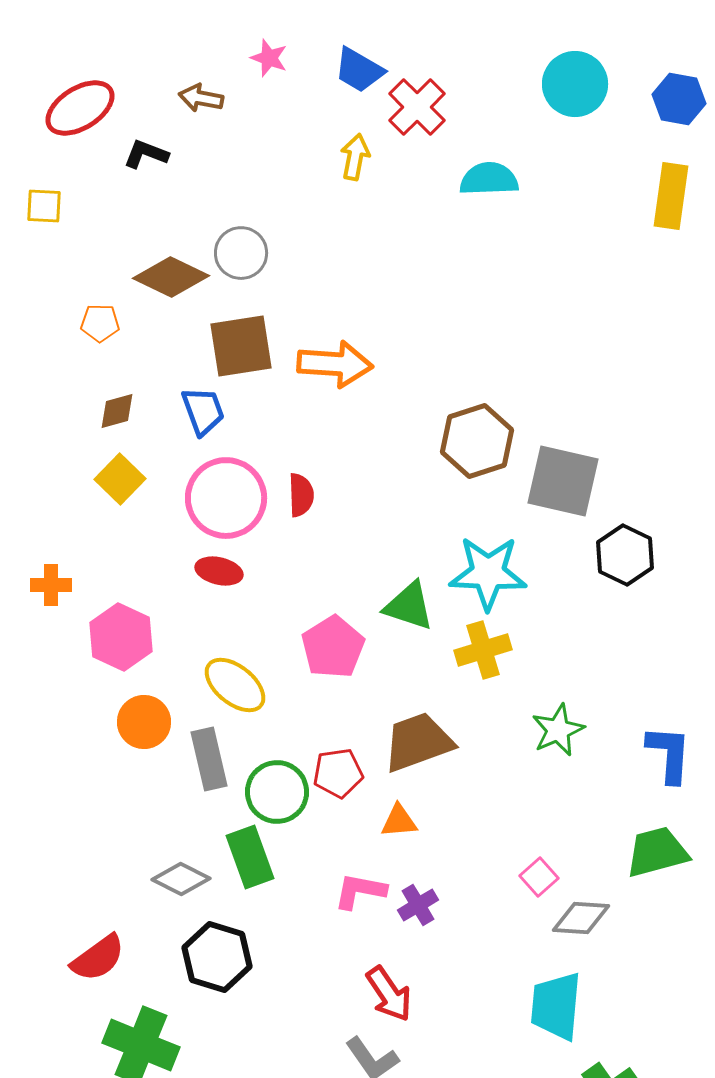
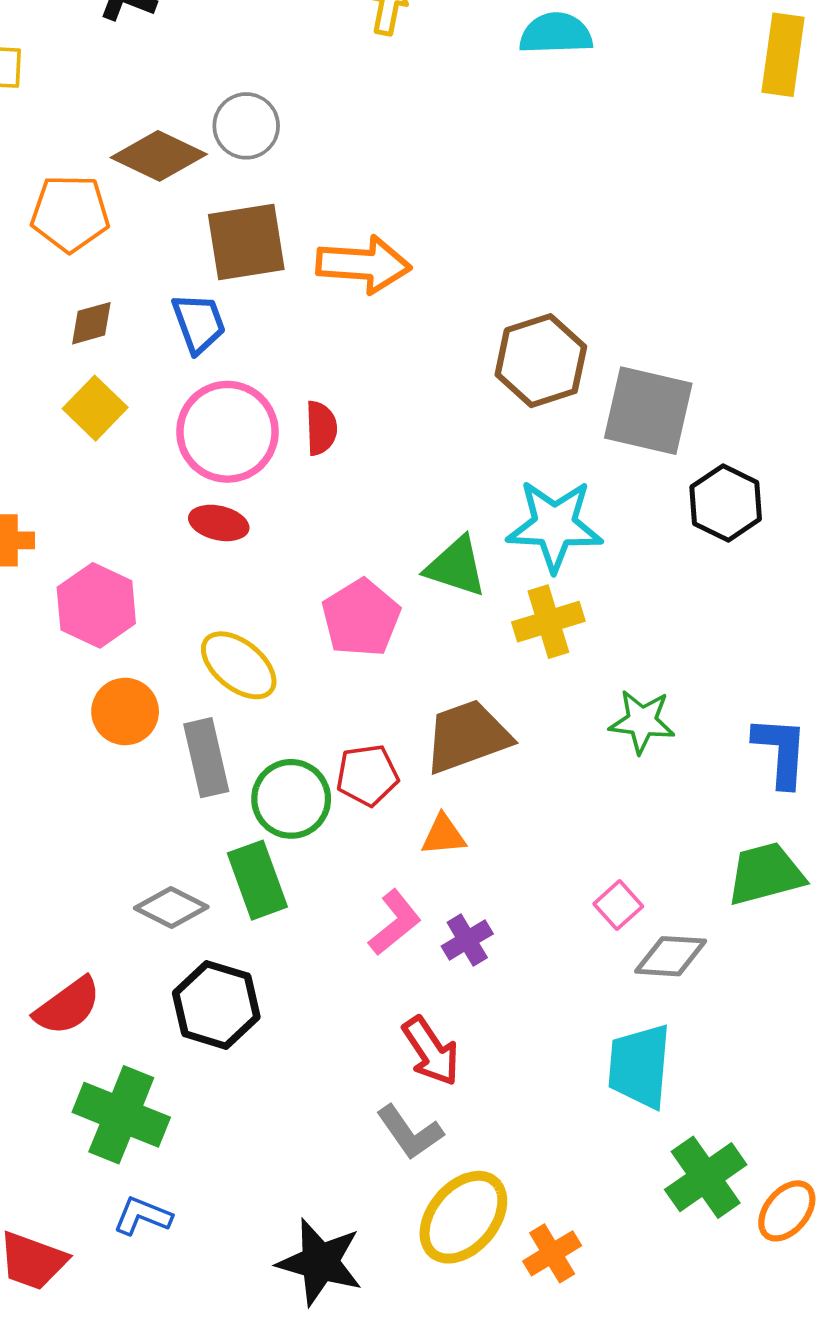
orange pentagon: (100, 323) -> (70, 213), size x1.6
green star: (558, 730) -> (642, 721), turned 30
pink L-shape: (360, 891) -> (395, 923), turned 130

